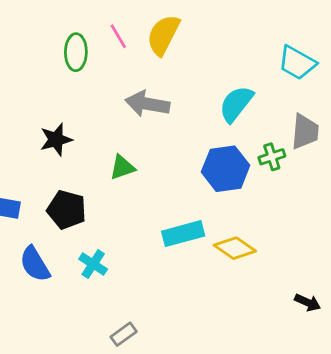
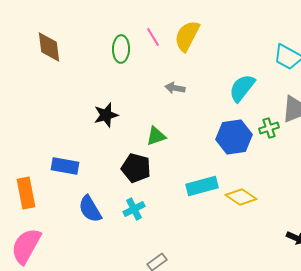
gray arrow: (147, 104) -> (175, 88), size x0.6
black pentagon: (67, 210) -> (136, 168), moved
cyan cross: (93, 264) -> (134, 209), turned 30

